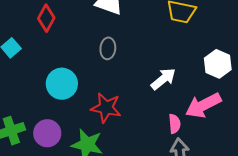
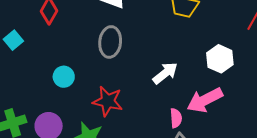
gray ellipse: (108, 48) -> (110, 42), size x1.4
cyan circle: (62, 84) -> (64, 77), size x0.7

